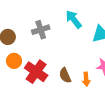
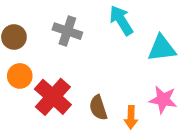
gray cross: (41, 30) -> (67, 31), turned 30

